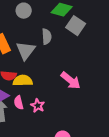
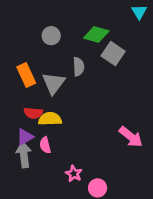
pink arrow: (71, 81) -> (131, 137), moved
pink star: (38, 106) -> (74, 174), moved

